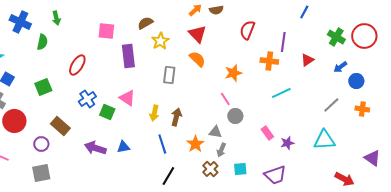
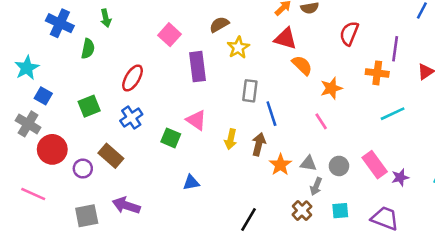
pink square: (106, 31) -> (169, 35), turned 36
red triangle: (197, 34) -> (285, 39), turned -30
orange semicircle: (197, 59) -> (302, 65), moved
blue cross: (87, 99) -> (131, 118), moved
gray circle: (235, 116) -> (339, 166), moved
pink rectangle: (267, 133) -> (375, 165), size x1.5
purple circle: (41, 144) -> (83, 169), moved
blue line: (162, 144) -> (271, 114), moved
orange star: (195, 144) -> (280, 165), moved
purple arrow: (95, 148) -> (126, 205), moved
purple trapezoid: (275, 175) -> (385, 218), turned -140

